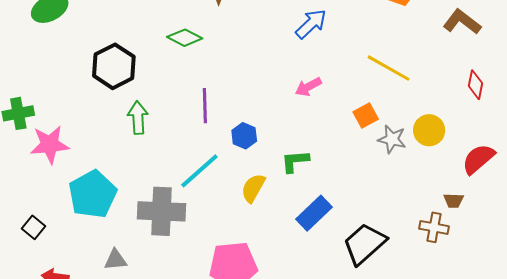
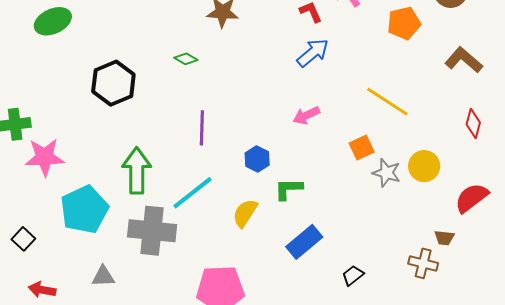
green diamond: (185, 38) -> (186, 59), size x0.7
green arrow: (138, 118) -> (137, 171), moved, size x1.4
blue hexagon: (244, 136) -> (257, 159), moved
black trapezoid: (365, 244) -> (353, 275), size x0.5

